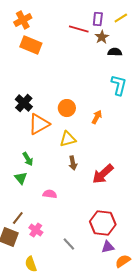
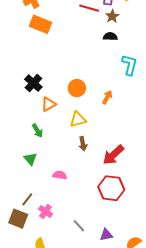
black semicircle: (115, 52) -> (110, 36), moved
orange triangle: (39, 124) -> (49, 104), size x0.7
green arrow: (28, 159) -> (37, 131), moved
red hexagon: (103, 223) -> (111, 188), moved
purple triangle: (108, 247) -> (106, 235), moved

